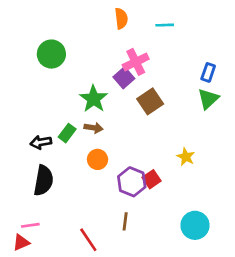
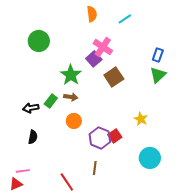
cyan line: (165, 25) -> (125, 19), turned -32
pink cross: (136, 62) -> (103, 47), turned -30
black semicircle: (43, 181) -> (33, 137), size x0.6
cyan circle: (195, 225) -> (150, 158), moved

